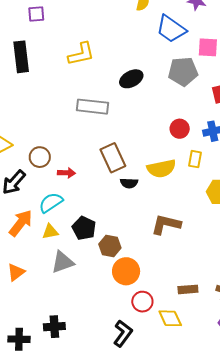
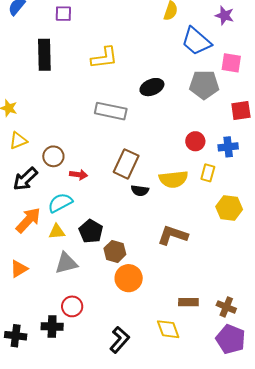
brown rectangle: (113, 158) -> (126, 164), turned 44
red circle: (142, 302) -> (72, 306), moved

